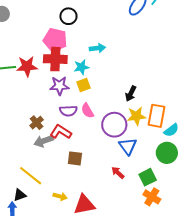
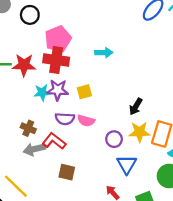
black circle: (68, 16) -> (30, 15), moved
pink pentagon: (55, 40) -> (58, 39), turned 30
cyan star: (81, 67) -> (42, 92), moved
pink semicircle: (87, 111) -> (86, 121), turned -49
brown cross: (37, 123) -> (28, 128), turned -32
purple circle: (114, 125) -> (114, 139), size x0.6

